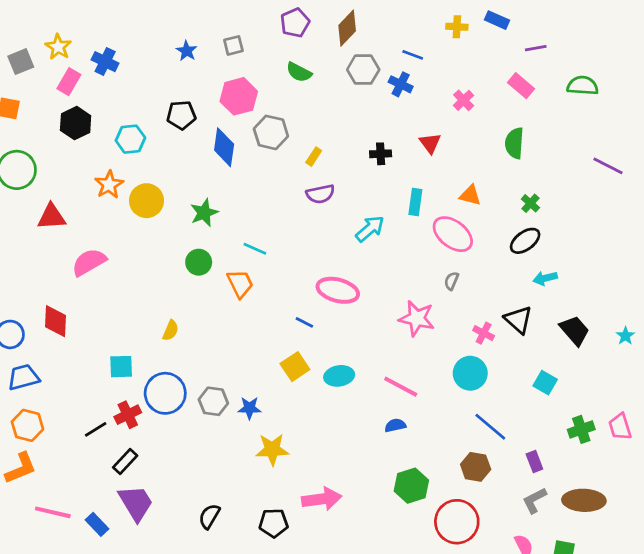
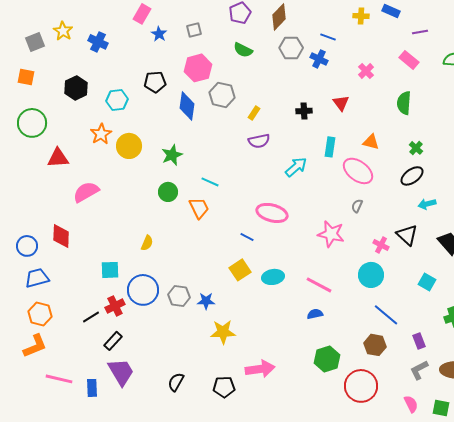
pink rectangle: (69, 82) -> (142, 14), moved
blue rectangle: (97, 524) -> (92, 388), turned 42

